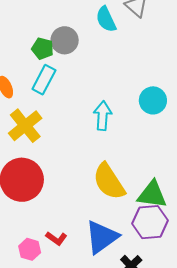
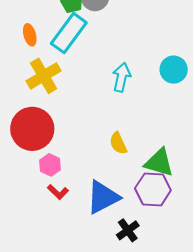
cyan rectangle: (44, 80) -> (69, 33), size x1.4
yellow semicircle: (109, 181) -> (118, 143), size x0.6
pink hexagon: (30, 249) -> (50, 165), moved

